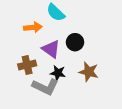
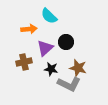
purple triangle: (51, 49) -> (45, 48), turned 42
gray L-shape: (45, 87) -> (69, 84), moved

